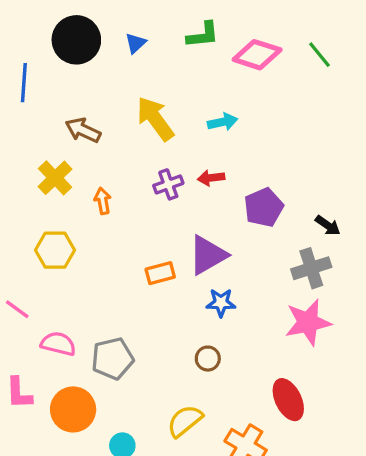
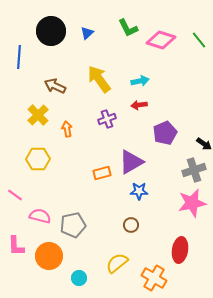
green L-shape: (203, 35) -> (128, 28), turned 70
red arrow: (211, 178) -> (139, 105), moved
red ellipse: (288, 400) -> (180, 250), turned 35

